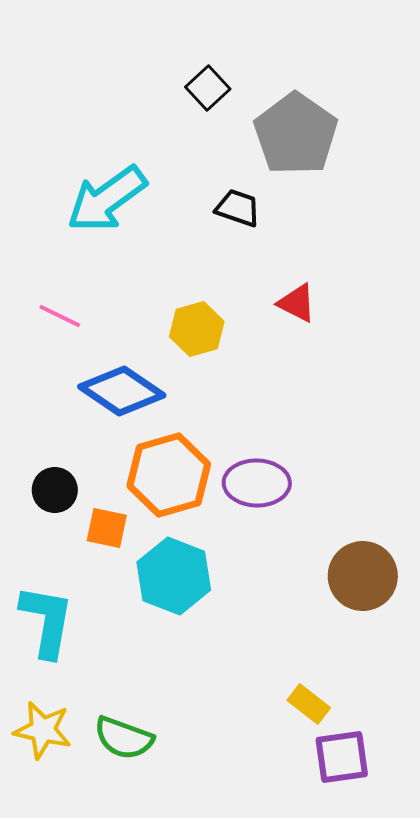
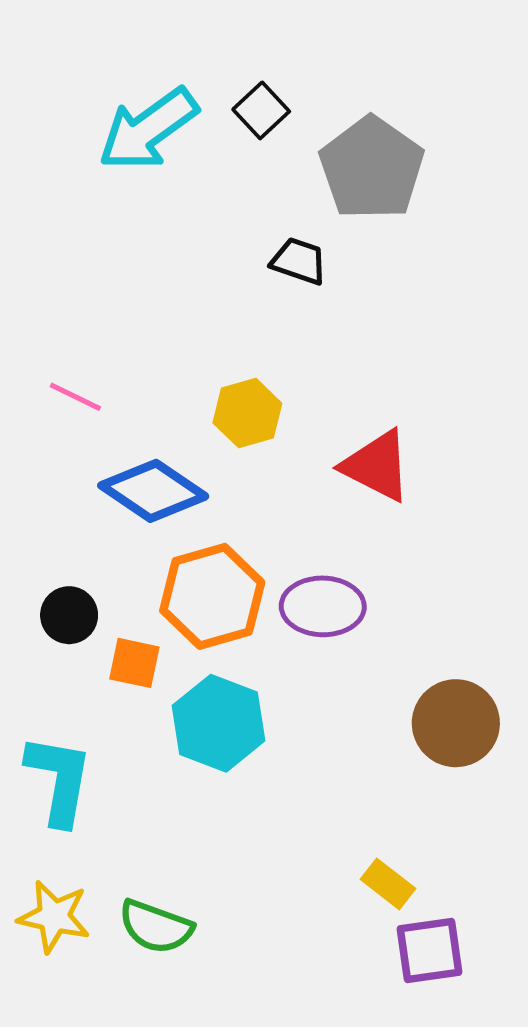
cyan arrow: (107, 199) -> (148, 129), moved
red triangle: (297, 303) -> (377, 466), moved, size x1.5

